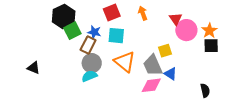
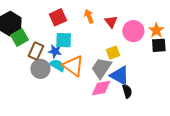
red triangle: (176, 19) -> (111, 22), moved
blue star: (94, 32) -> (55, 51), moved
gray trapezoid: (153, 65) -> (101, 68), turned 60
blue triangle: (170, 74) -> (120, 75), size x1.5
cyan semicircle: (89, 76) -> (57, 65), moved, turned 56
black semicircle: (205, 90) -> (127, 91), moved

